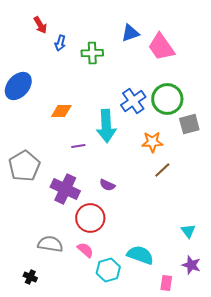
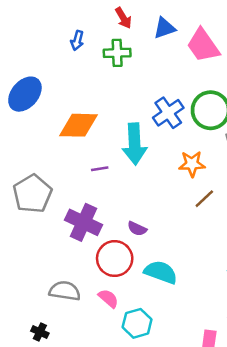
red arrow: (40, 25) -> (123, 18), moved
orange diamond: (61, 111) -> (78, 125), size x1.5
purple semicircle: (107, 185) -> (137, 229), moved
cyan semicircle: (140, 255) -> (161, 272), moved

